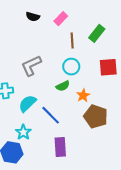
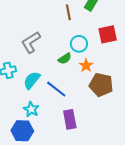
cyan circle: (71, 67) -> (79, 44), moved

